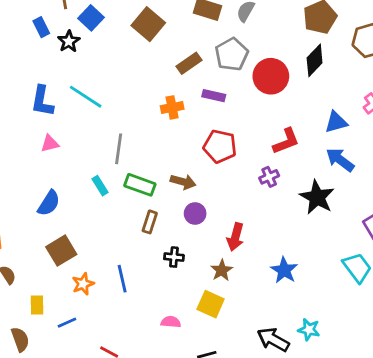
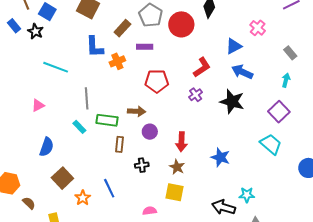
blue L-shape: (42, 101) -> (94, 47), moved

